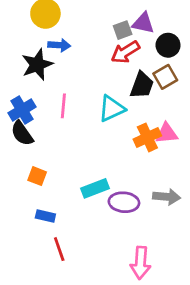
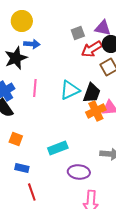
purple triangle: (143, 23) -> (103, 28), moved
red arrow: (125, 52) -> (92, 49), moved
black trapezoid: (142, 85) -> (92, 93), moved
purple ellipse: (124, 202) -> (79, 172), moved

